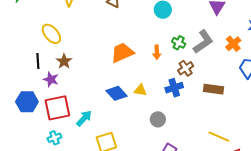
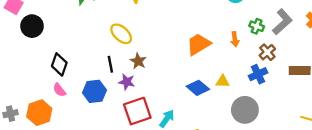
blue hexagon: (27, 102) -> (94, 91), moved
gray circle: (158, 119) -> (245, 110), size x1.6

